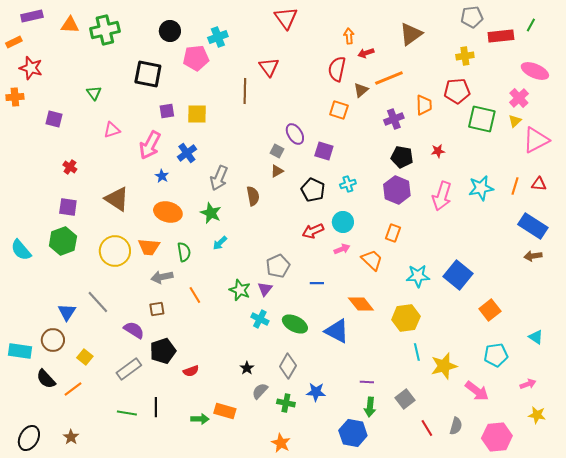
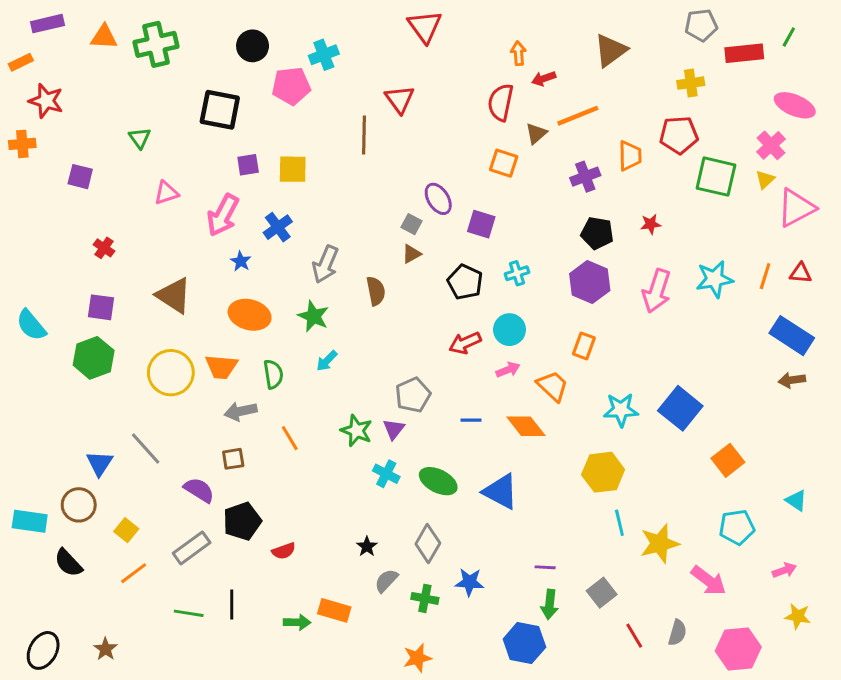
cyan semicircle: (21, 250) -> (31, 325), moved
orange diamond: (361, 304) -> (526, 426), moved
orange line: (73, 389) -> (134, 573), moved
orange star: (281, 443) -> (417, 658), turned 30

